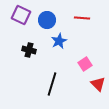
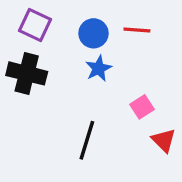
blue circle: (47, 20) -> (94, 33), moved
black cross: (29, 50) -> (27, 73), moved, size x1.6

